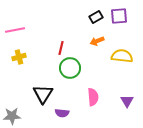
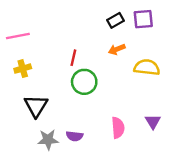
black triangle: (43, 94) -> (36, 106), moved
pink semicircle: (93, 97) -> (118, 128), moved
gray star: (12, 116) -> (48, 140), moved

